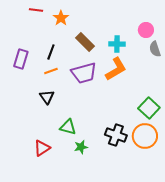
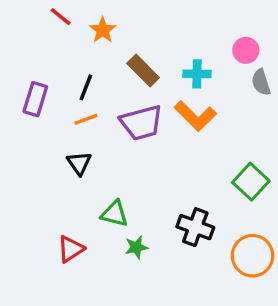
red line: (36, 10) -> (61, 17), turned 32
orange L-shape: (116, 69) -> (195, 116), turned 75
orange circle: (145, 136) -> (253, 256), moved

